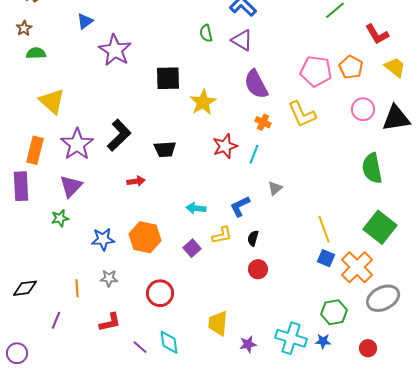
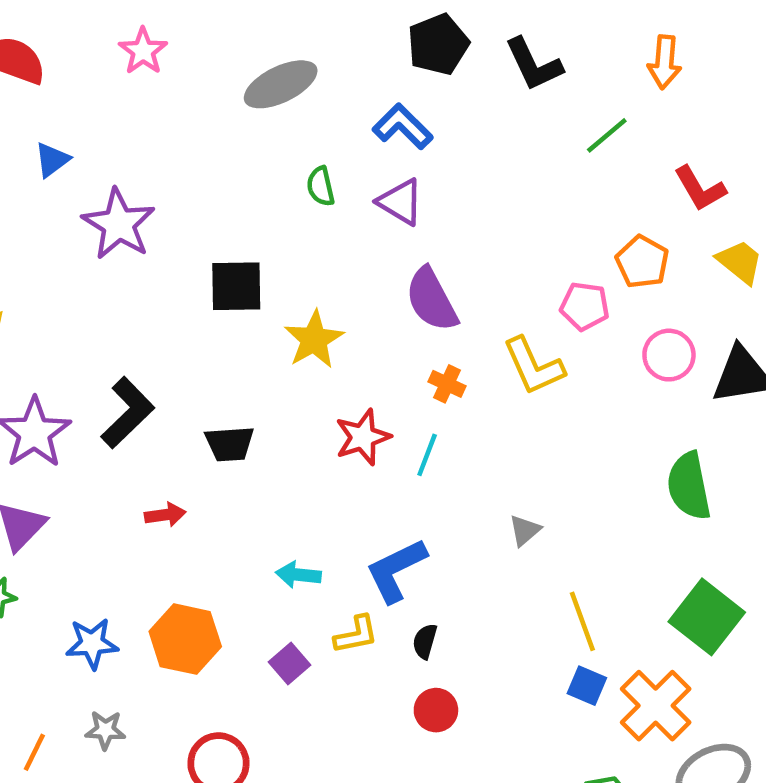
pink pentagon: (316, 71) -> (585, 306), moved, size x0.7
gray triangle: (275, 188) -> (525, 530), moved
blue L-shape: (240, 206) -> (396, 570), size x1.4
orange line: (77, 288) -> (34, 752), turned 30

